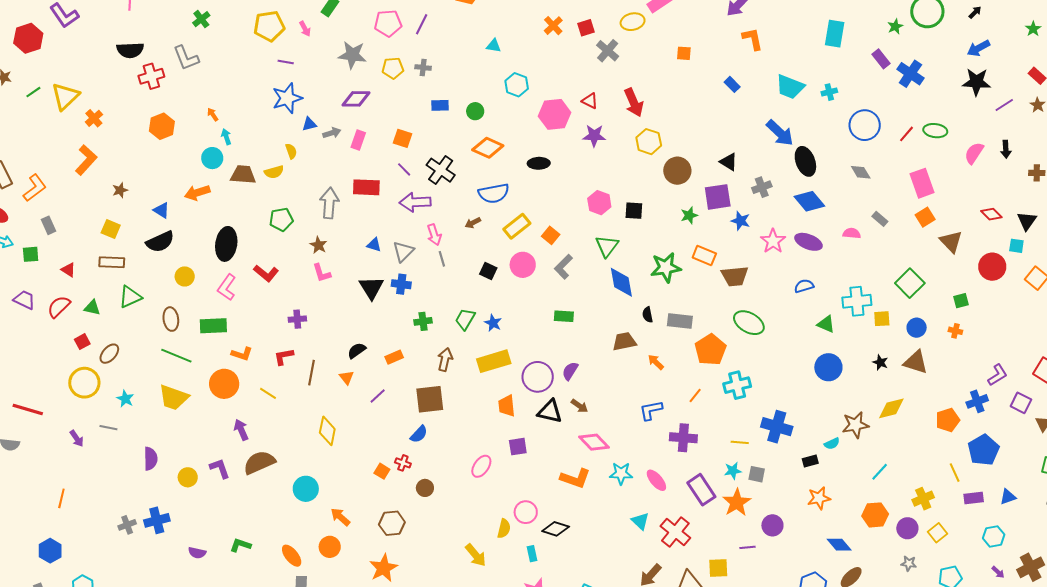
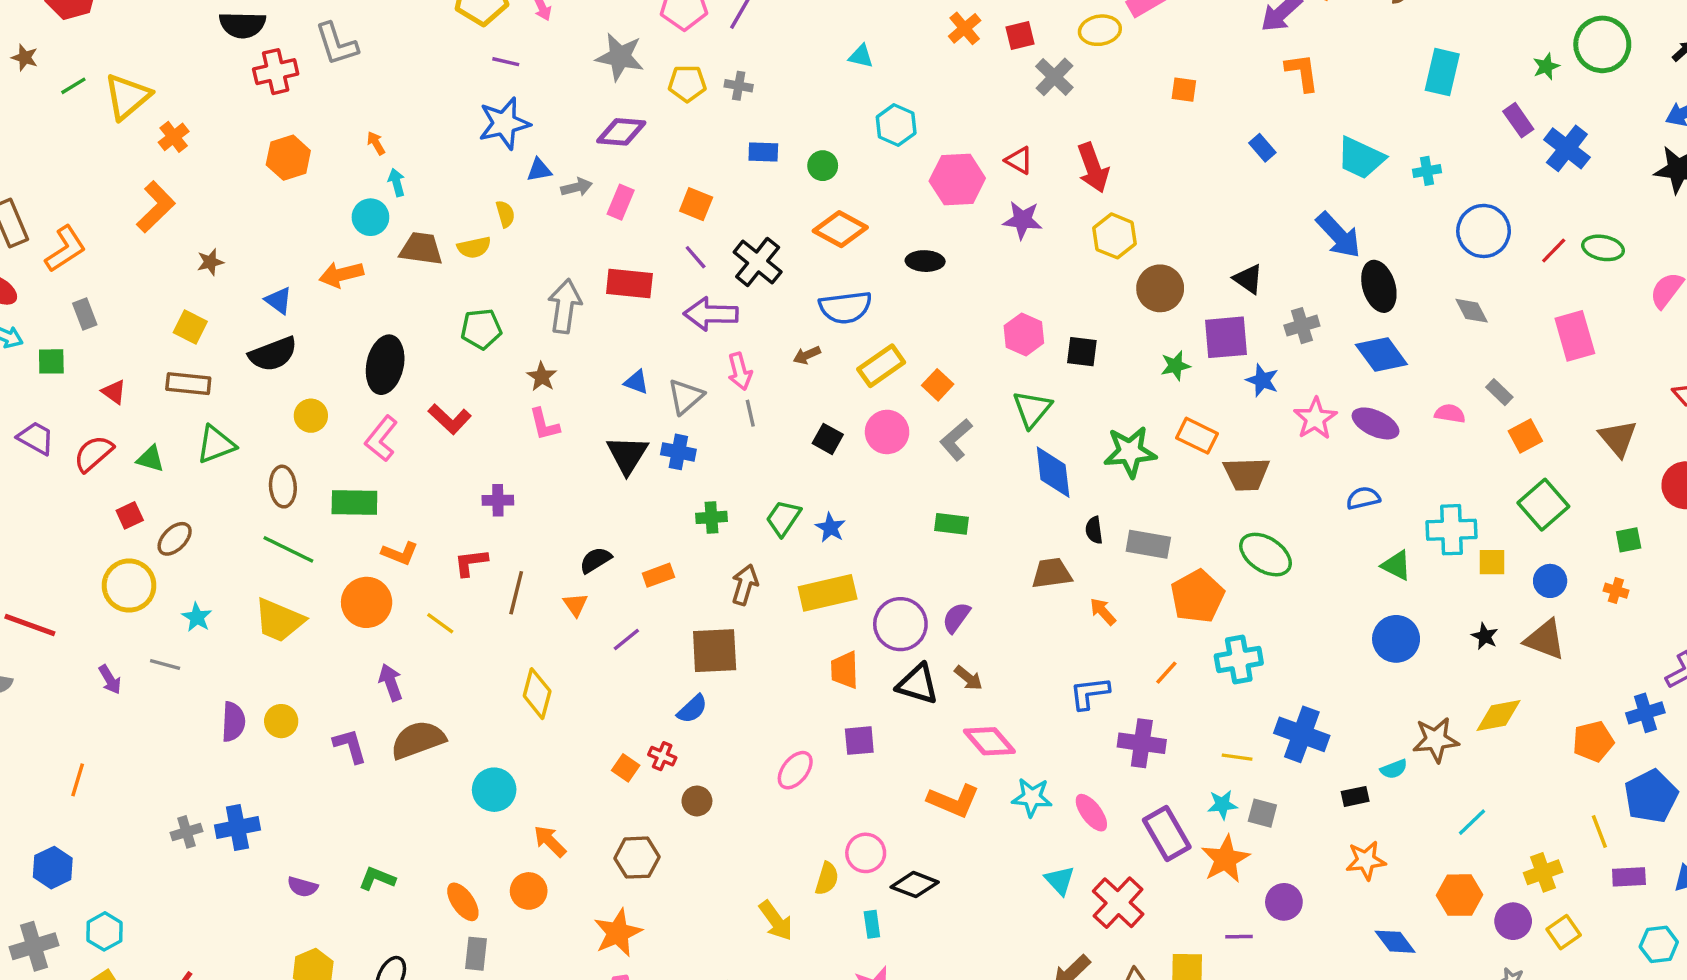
orange square: (925, 217) -> (1525, 436), moved
yellow circle: (188, 477) -> (281, 721), moved

